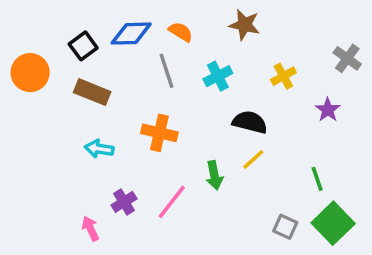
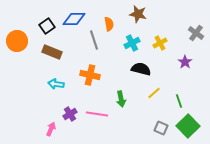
orange semicircle: (181, 32) -> (109, 24), moved, turned 48
cyan cross: (218, 76) -> (132, 43), moved
yellow line: (253, 159) -> (154, 93), moved
pink line: (172, 202) -> (97, 114), turned 60
pink arrow: (90, 228) -> (51, 129), turned 48

